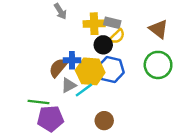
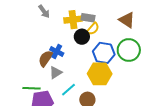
blue cross: (72, 60) -> (57, 51), turned 32
blue hexagon: (111, 69) -> (104, 53), moved
yellow hexagon: (90, 71) -> (100, 74), moved
cyan line: (84, 90) -> (68, 90), moved

